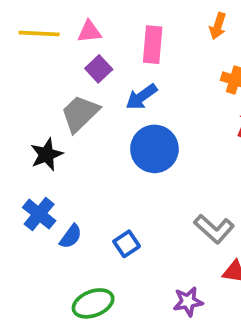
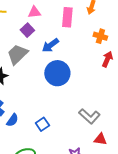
pink triangle: (89, 32) -> (34, 12), moved
pink rectangle: (153, 45) -> (67, 17), moved

